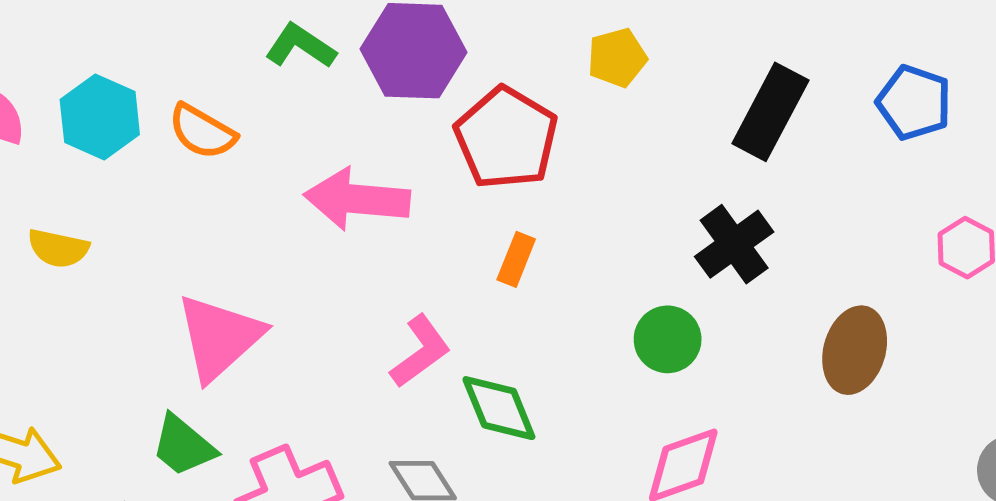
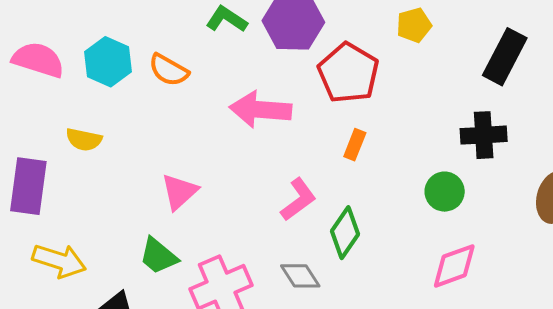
black cross: (734, 244) -> (484, 135), turned 33
pink triangle: (219, 337) -> (179, 192), size x0.7
green diamond: (499, 408) -> (345, 233), turned 57

